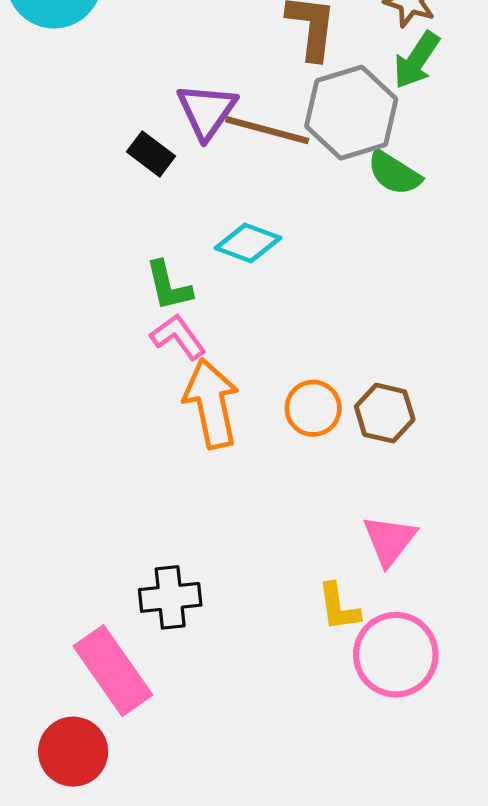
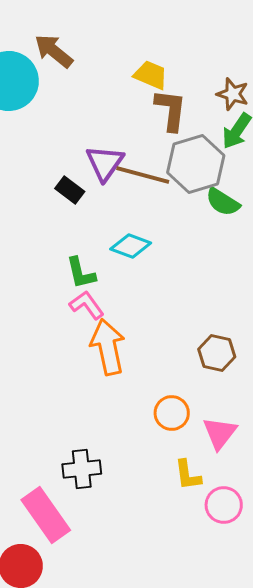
orange circle: (313, 408) -> (172, 413), moved
pink circle: (396, 655) -> (224, 505), size x0.7

